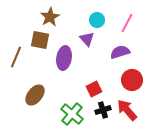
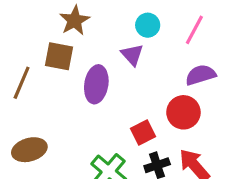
purple semicircle: (120, 52) -> (201, 75), moved
red circle: (132, 80) -> (183, 112), moved
brown ellipse: (35, 95) -> (29, 150), moved, turned 35

